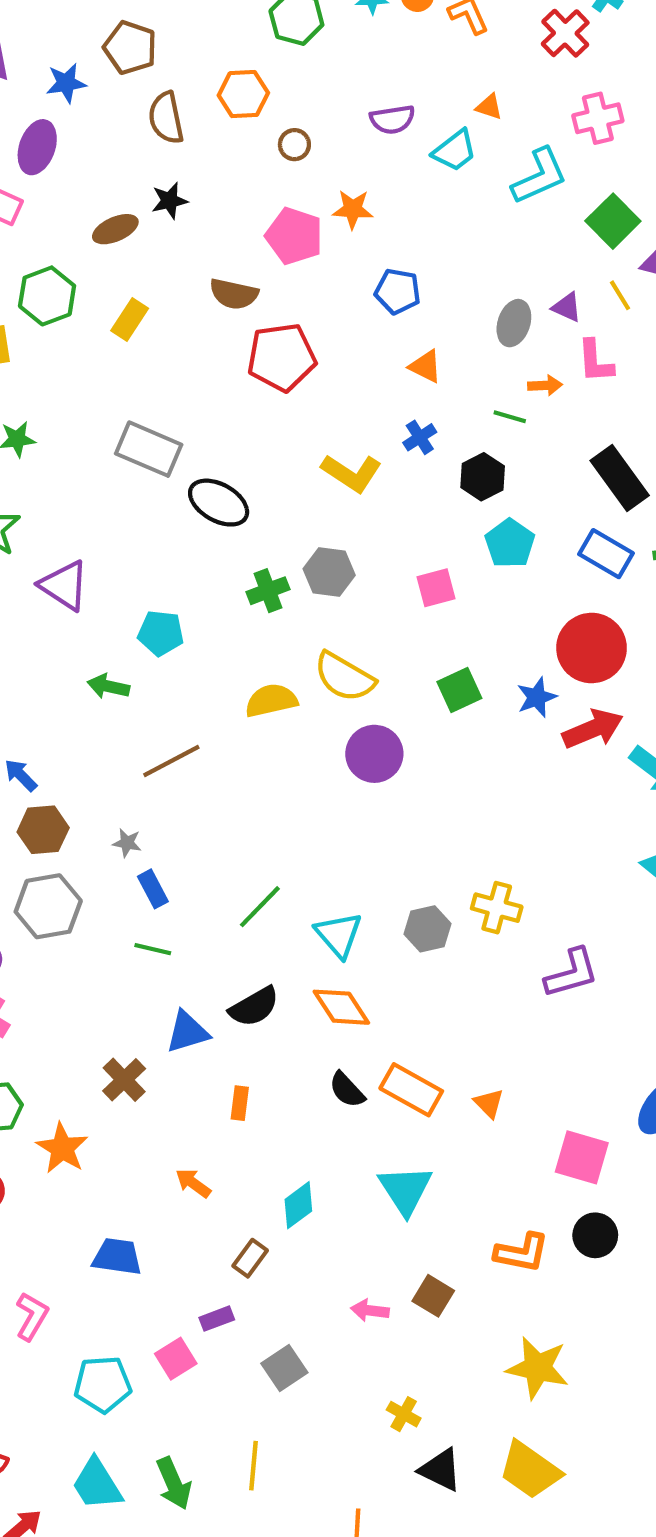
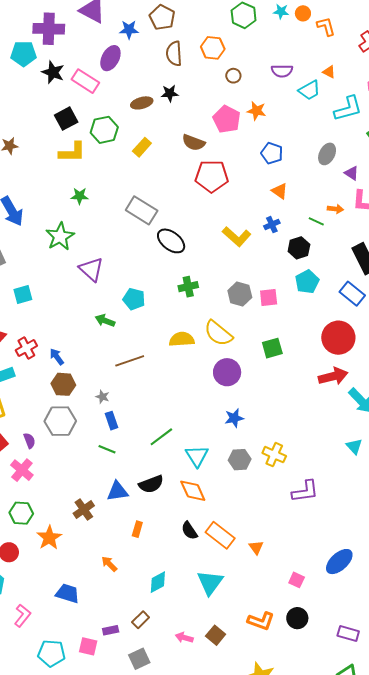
gray ellipse: (514, 323) -> (327, 154), moved
gray hexagon: (329, 572) -> (240, 294), moved
blue star: (537, 697) -> (234, 418), moved
pink square: (582, 1157) -> (297, 580), size x0.6
brown rectangle: (250, 1258) -> (141, 620), moved
pink square: (176, 1359) -> (88, 646), turned 36

